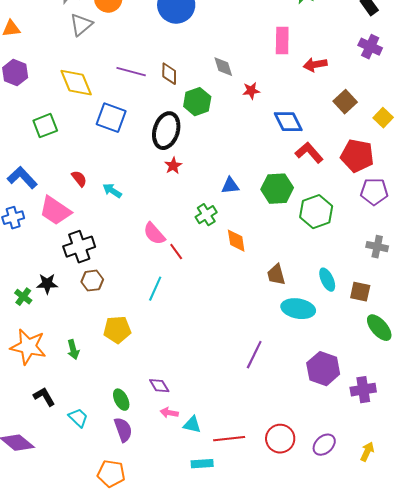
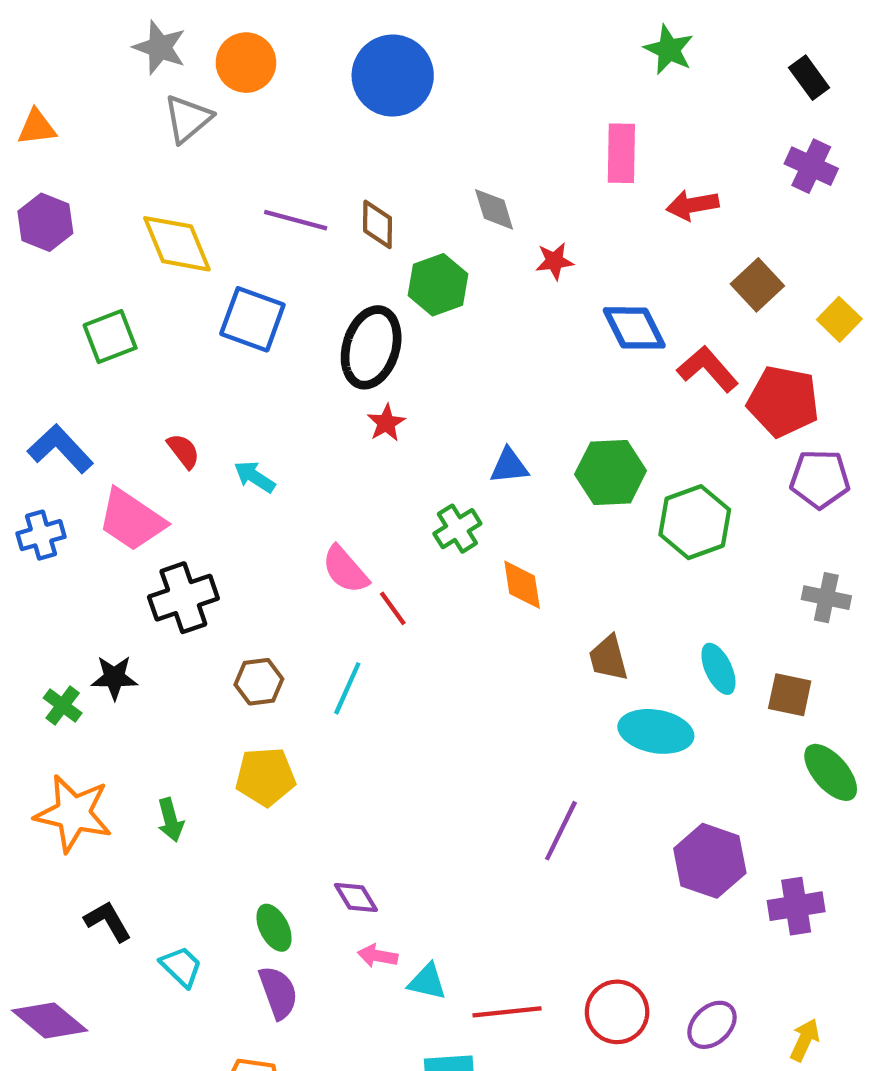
red L-shape: (309, 153) -> (708, 369), moved
brown hexagon: (92, 281) -> (259, 682), moved

